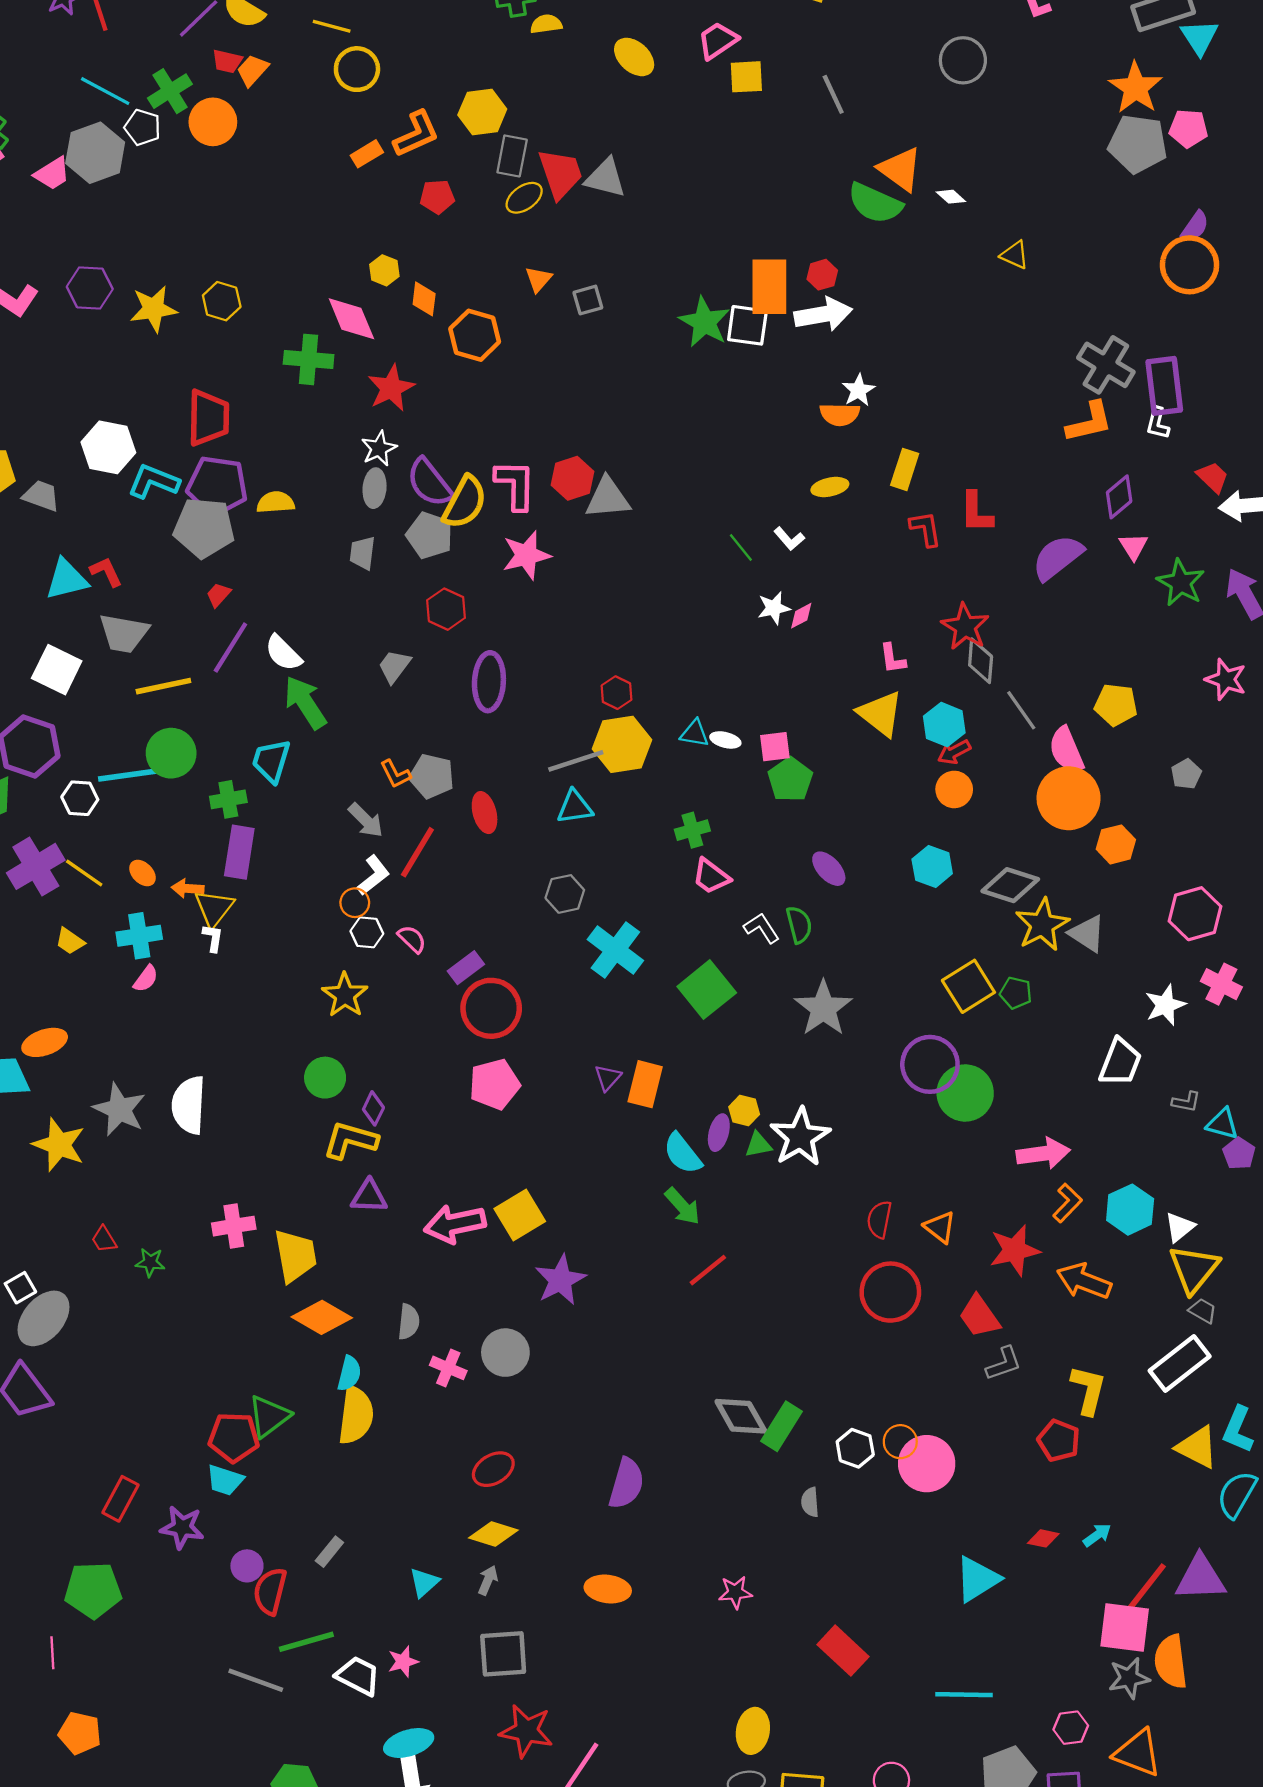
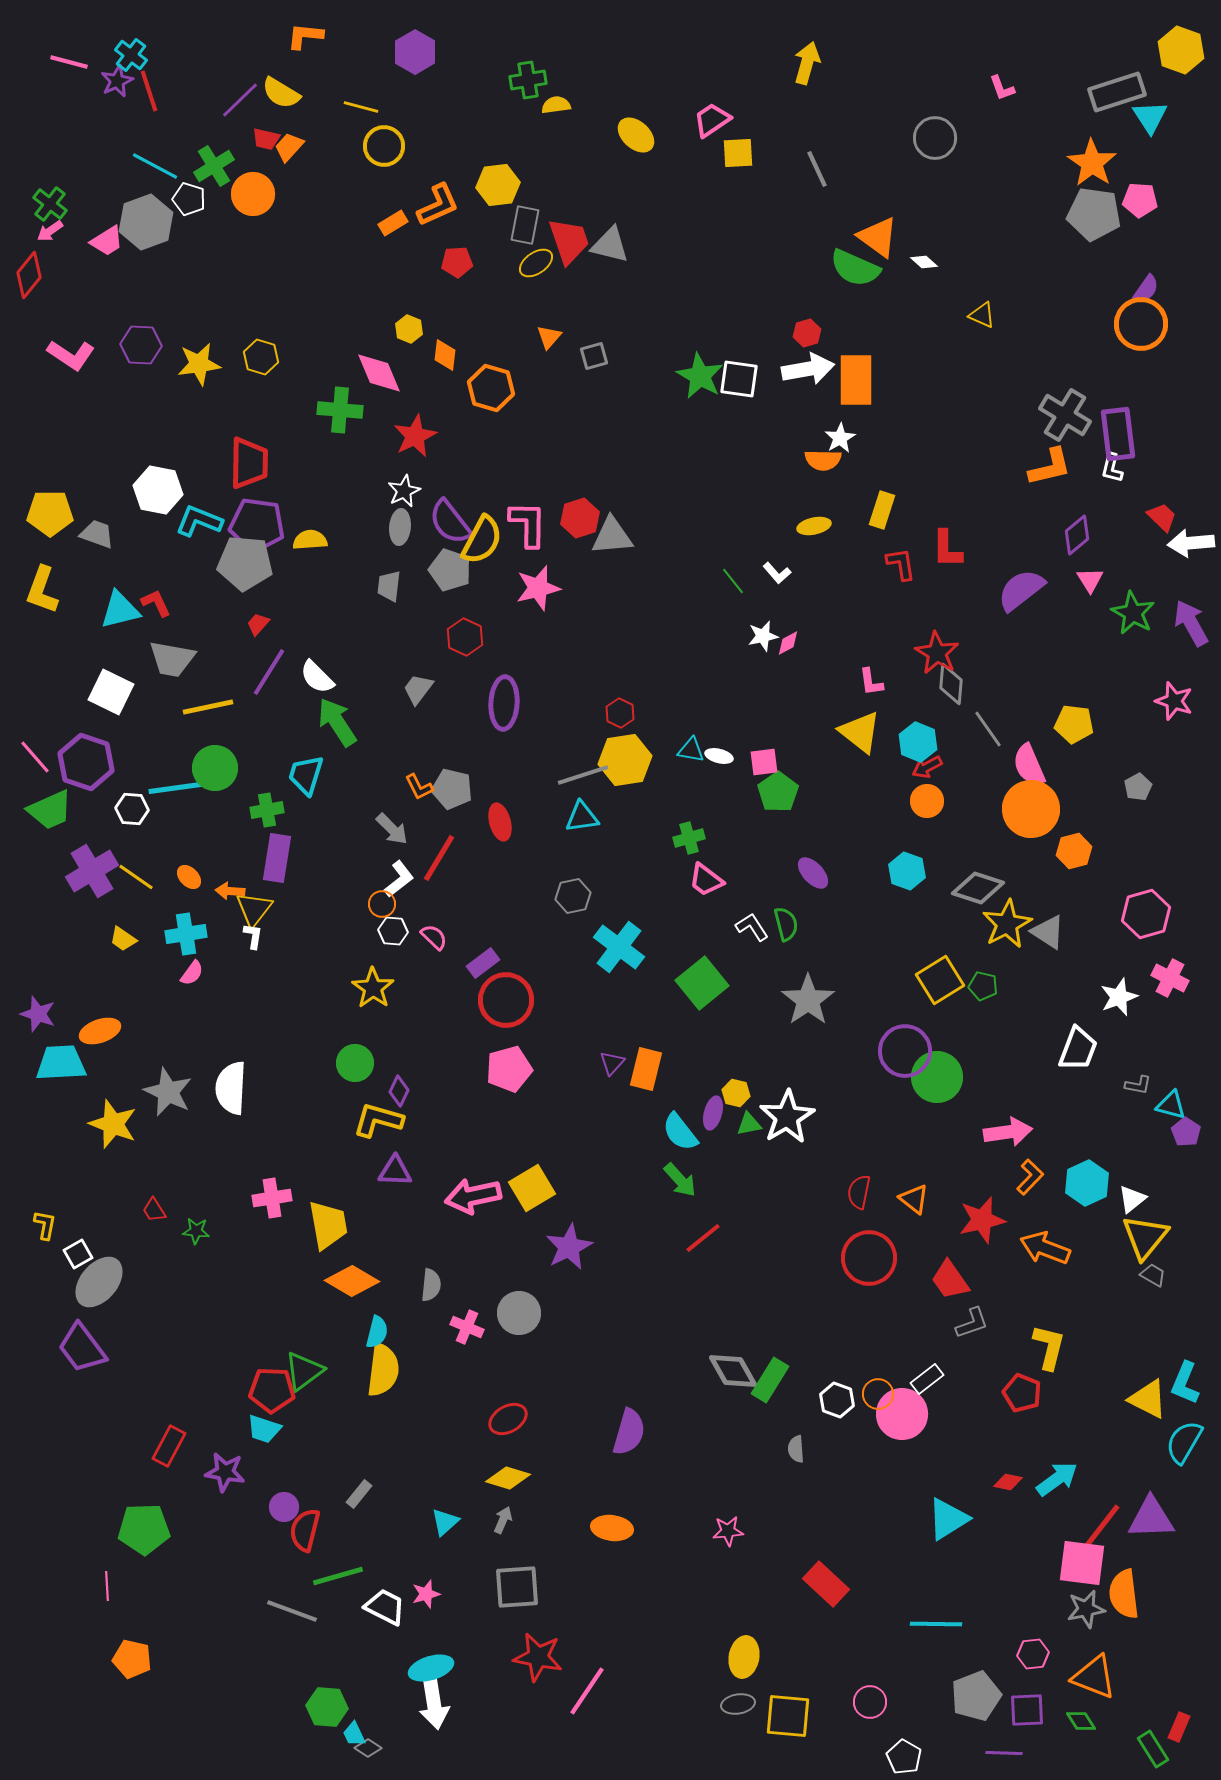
orange rectangle: (769, 287) -> (856, 380), moved
white rectangle: (1180, 1364) -> (927, 1379), moved, size x0.6
cyan arrow: (1097, 1535) -> (1057, 1479), size x1.6

